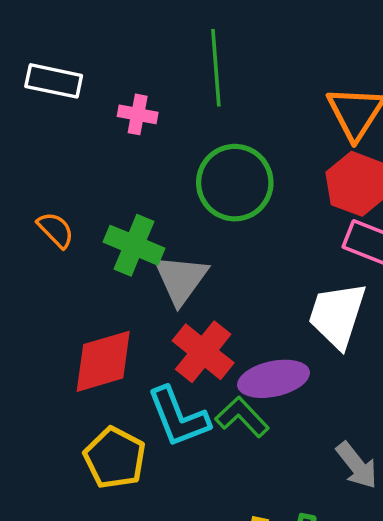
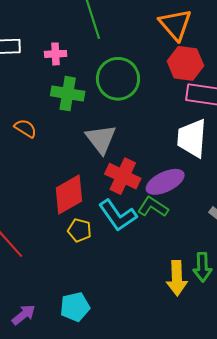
green cross: (134, 245) -> (68, 94), moved
yellow pentagon: (115, 458) -> (79, 230), moved, size x0.7

